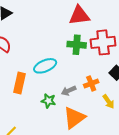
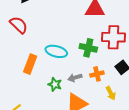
green cross: (77, 45) -> (88, 48), moved
cyan ellipse: (45, 66) -> (56, 51), turned 30

